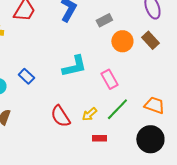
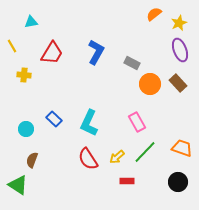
gray rectangle: (104, 20) -> (132, 63), turned 56
cyan L-shape: (74, 66) -> (89, 123), moved, turned 128
black circle: (150, 139) -> (178, 182), size x0.7

